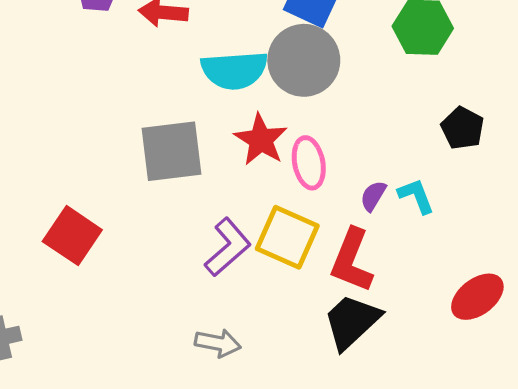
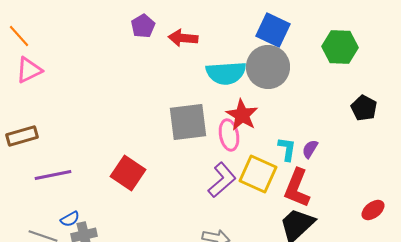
pink ellipse: (309, 163) -> (229, 135), moved
cyan L-shape: (416, 196) -> (287, 149), moved, turned 30
red ellipse: (477, 297) -> (373, 210), size x0.7

